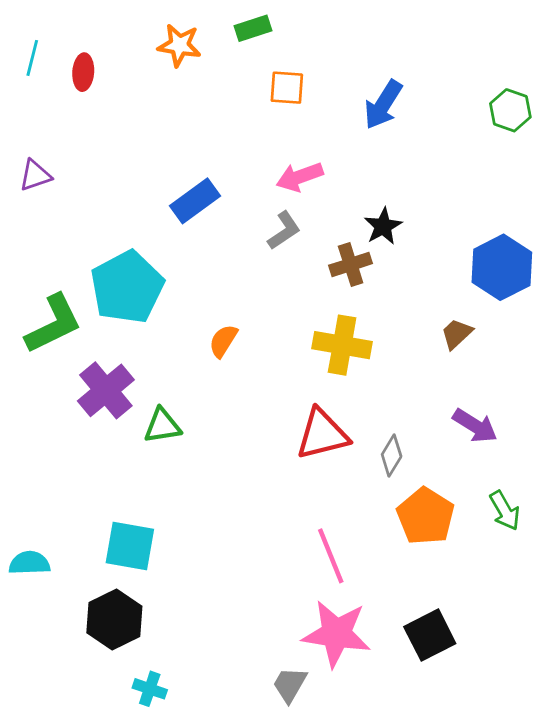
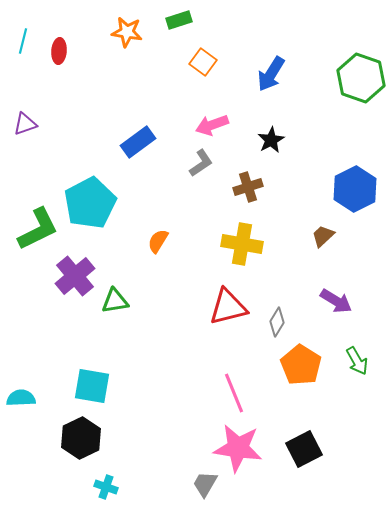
orange square: (287, 88) -> (203, 62), turned 32
green hexagon: (510, 110) -> (361, 78), size x1.6
black star: (383, 226) -> (271, 140), moved

